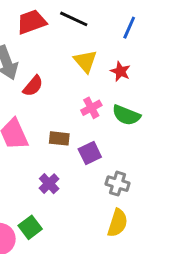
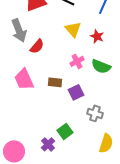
purple cross: (49, 184) -> (48, 144), moved
yellow semicircle: (118, 223) -> (106, 143), moved
green square: (30, 227) -> (65, 131), moved

